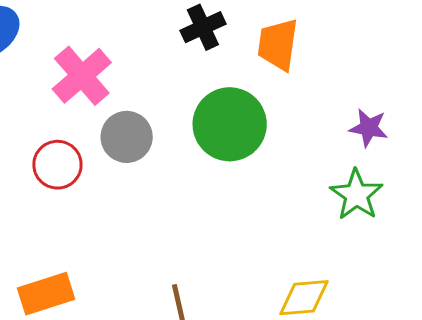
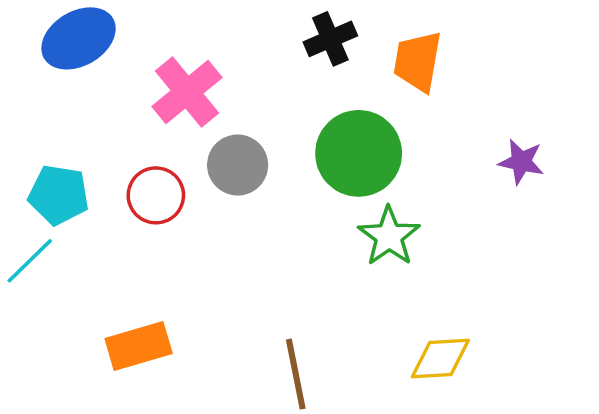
green star: (356, 195) -> (389, 236), moved

